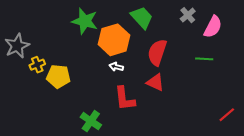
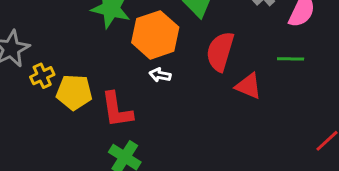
red triangle: (155, 82) -> (248, 86), moved
red L-shape: (125, 99) -> (117, 110), moved

